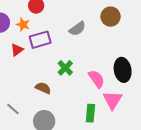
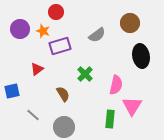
red triangle: (17, 50) -> (37, 69), moved
black ellipse: (123, 70) -> (141, 56), moved
pink semicircle: (96, 79) -> (116, 85), turned 48
brown semicircle: (43, 88) -> (63, 94), turned 35

